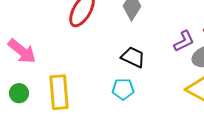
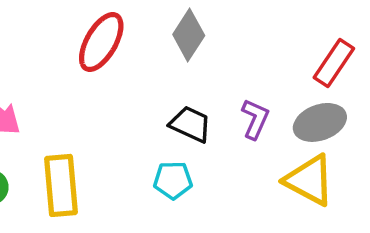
purple L-shape: (184, 41) -> (255, 119), moved, turned -40

